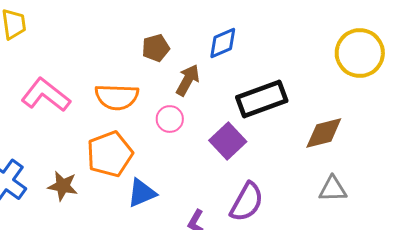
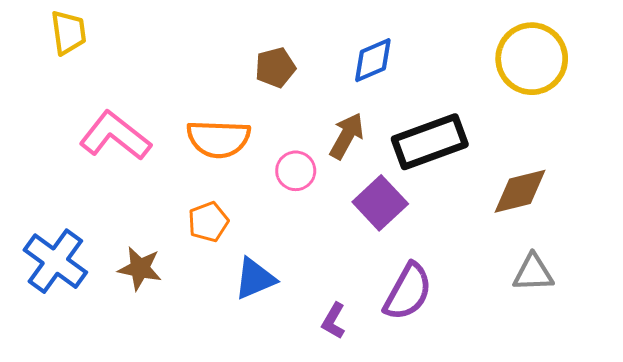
yellow circle: (360, 53) -> (532, 59), moved
brown arrow: (188, 80) -> (347, 136), moved
orange pentagon: (110, 154) -> (208, 222), size x0.6

